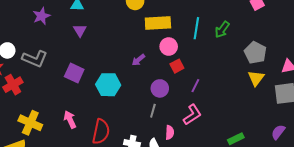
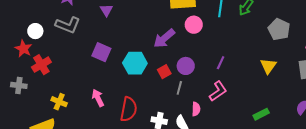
gray L-shape: (35, 59) -> (68, 25), moved
purple arrow: (138, 60) -> (164, 38), size x1.6
red square: (177, 66) -> (164, 72), moved
yellow triangle: (256, 78) -> (268, 66), moved
yellow cross: (30, 123) -> (59, 102), size x0.7

